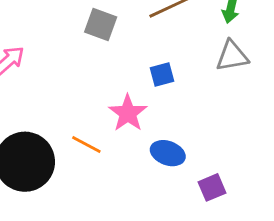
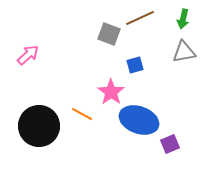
gray square: (101, 25) -> (109, 34), moved
blue ellipse: (168, 153) -> (139, 120), size x1.6

